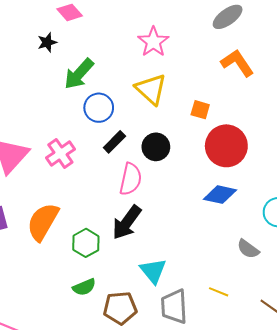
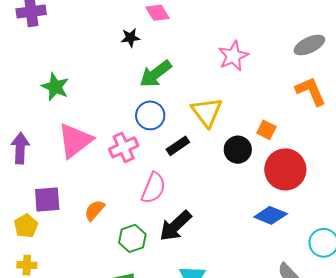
yellow triangle: (151, 89) -> (207, 112), moved
blue circle: (99, 108) -> (150, 115), moved
black circle: (156, 147) -> (238, 150), moved
pink semicircle: (131, 179) -> (153, 188), moved
orange semicircle: (43, 222) -> (94, 210), size x0.6

